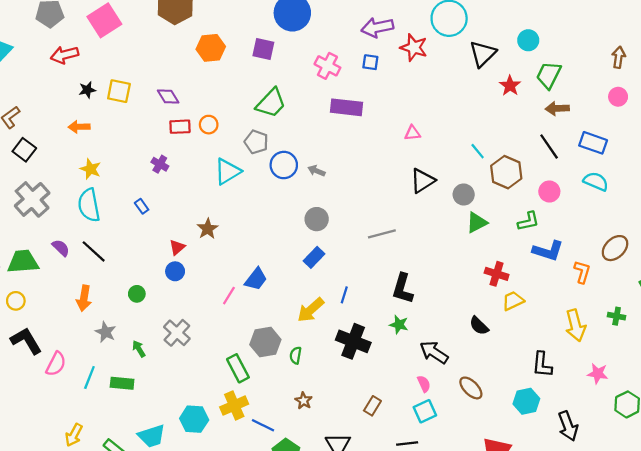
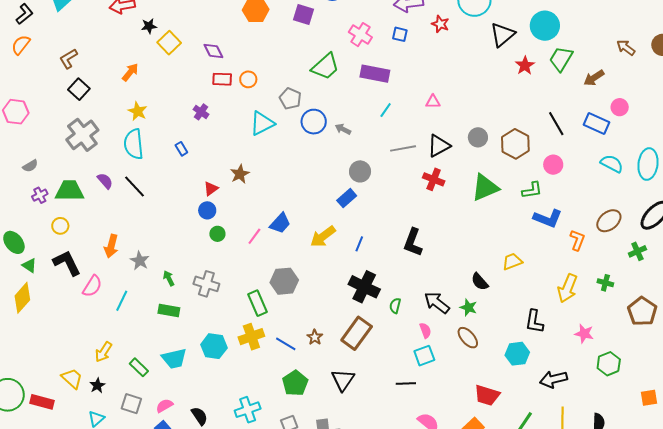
cyan circle: (528, 40) -> (545, 26), size x1.5
red star: (414, 48) -> (440, 24), size x0.7
brown arrow: (619, 57) -> (626, 48), turned -66
black star: (87, 90) -> (149, 26), moved
yellow square: (119, 91) -> (169, 43), turned 30
pink circle: (618, 97) -> (620, 107), moved
green trapezoid: (271, 103) -> (325, 67), moved
brown arrow: (557, 108) -> (594, 78), moved, turned -35
orange arrow: (79, 127) -> (130, 72), turned 126
cyan line: (478, 151) -> (386, 110), moved, turned 70
cyan semicircle: (596, 181) -> (612, 164), moved
gray circle: (464, 195) -> (478, 137), moved
gray circle: (317, 219) -> (360, 171), moved
green triangle: (477, 222) -> (485, 188), size x1.4
gray line: (382, 234) -> (403, 148), moved
blue rectangle: (314, 257) -> (347, 198), moved
red cross: (497, 274) -> (434, 179), moved
green circle: (137, 294) -> (217, 234), moved
orange arrow: (84, 298) -> (111, 246), moved
yellow arrow: (311, 310) -> (323, 236), moved
green star: (399, 325) -> (468, 307), moved
yellow arrow: (576, 325) -> (567, 288), turned 32
gray cross: (177, 333) -> (206, 284), moved, turned -30
green semicircle: (296, 355) -> (395, 306), moved
green rectangle: (122, 383) -> (169, 311), moved
brown rectangle: (372, 406) -> (357, 333), moved, size x1.8
blue line: (263, 425) -> (286, 344), moved
black arrow: (568, 426) -> (553, 379), turned 92

